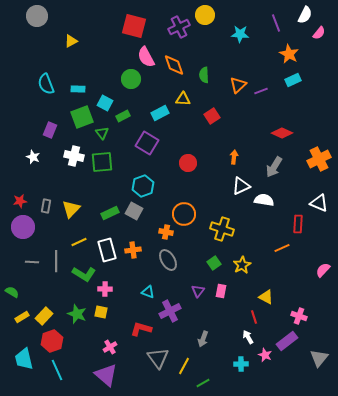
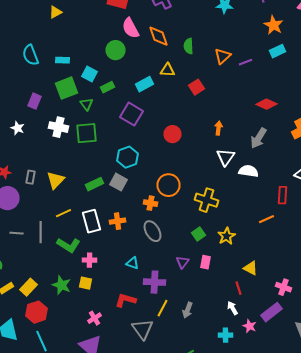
white triangle: (241, 186) -> (226, 157), turned -30
purple cross: (170, 311) -> (154, 282), turned 30
yellow line: (184, 366) -> (162, 308), moved

